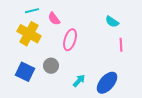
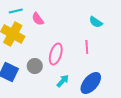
pink ellipse: (70, 40) -> (56, 54), moved
pink line: (121, 45) -> (87, 47), moved

